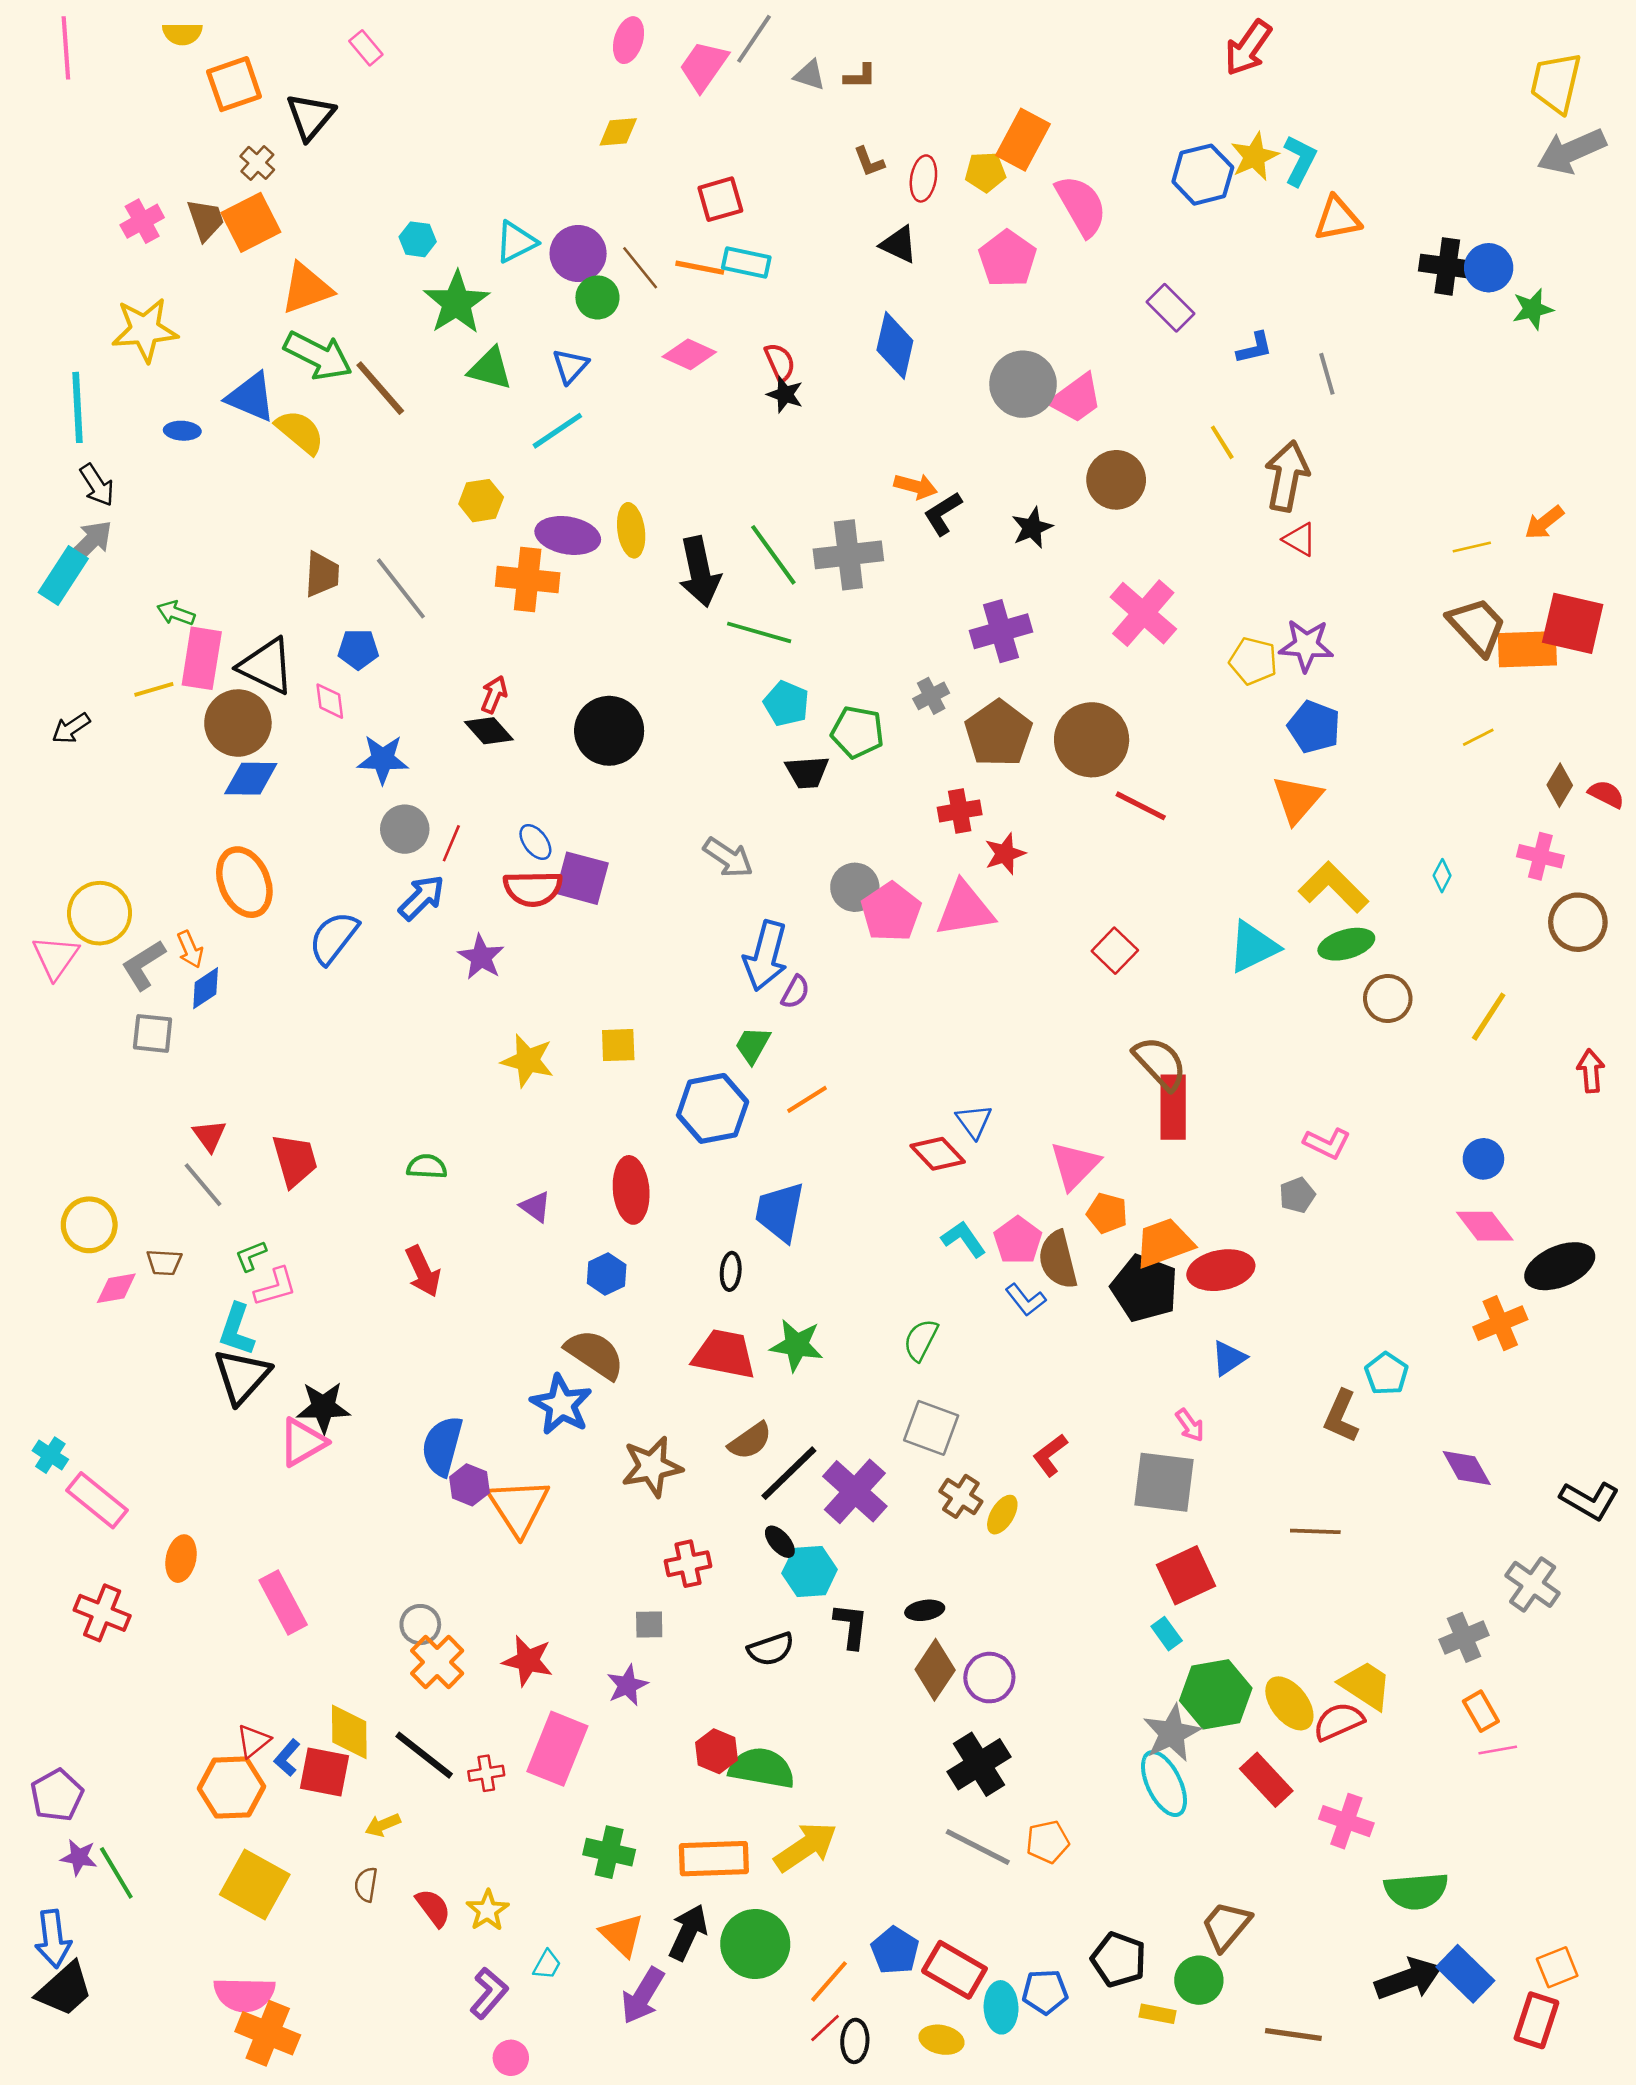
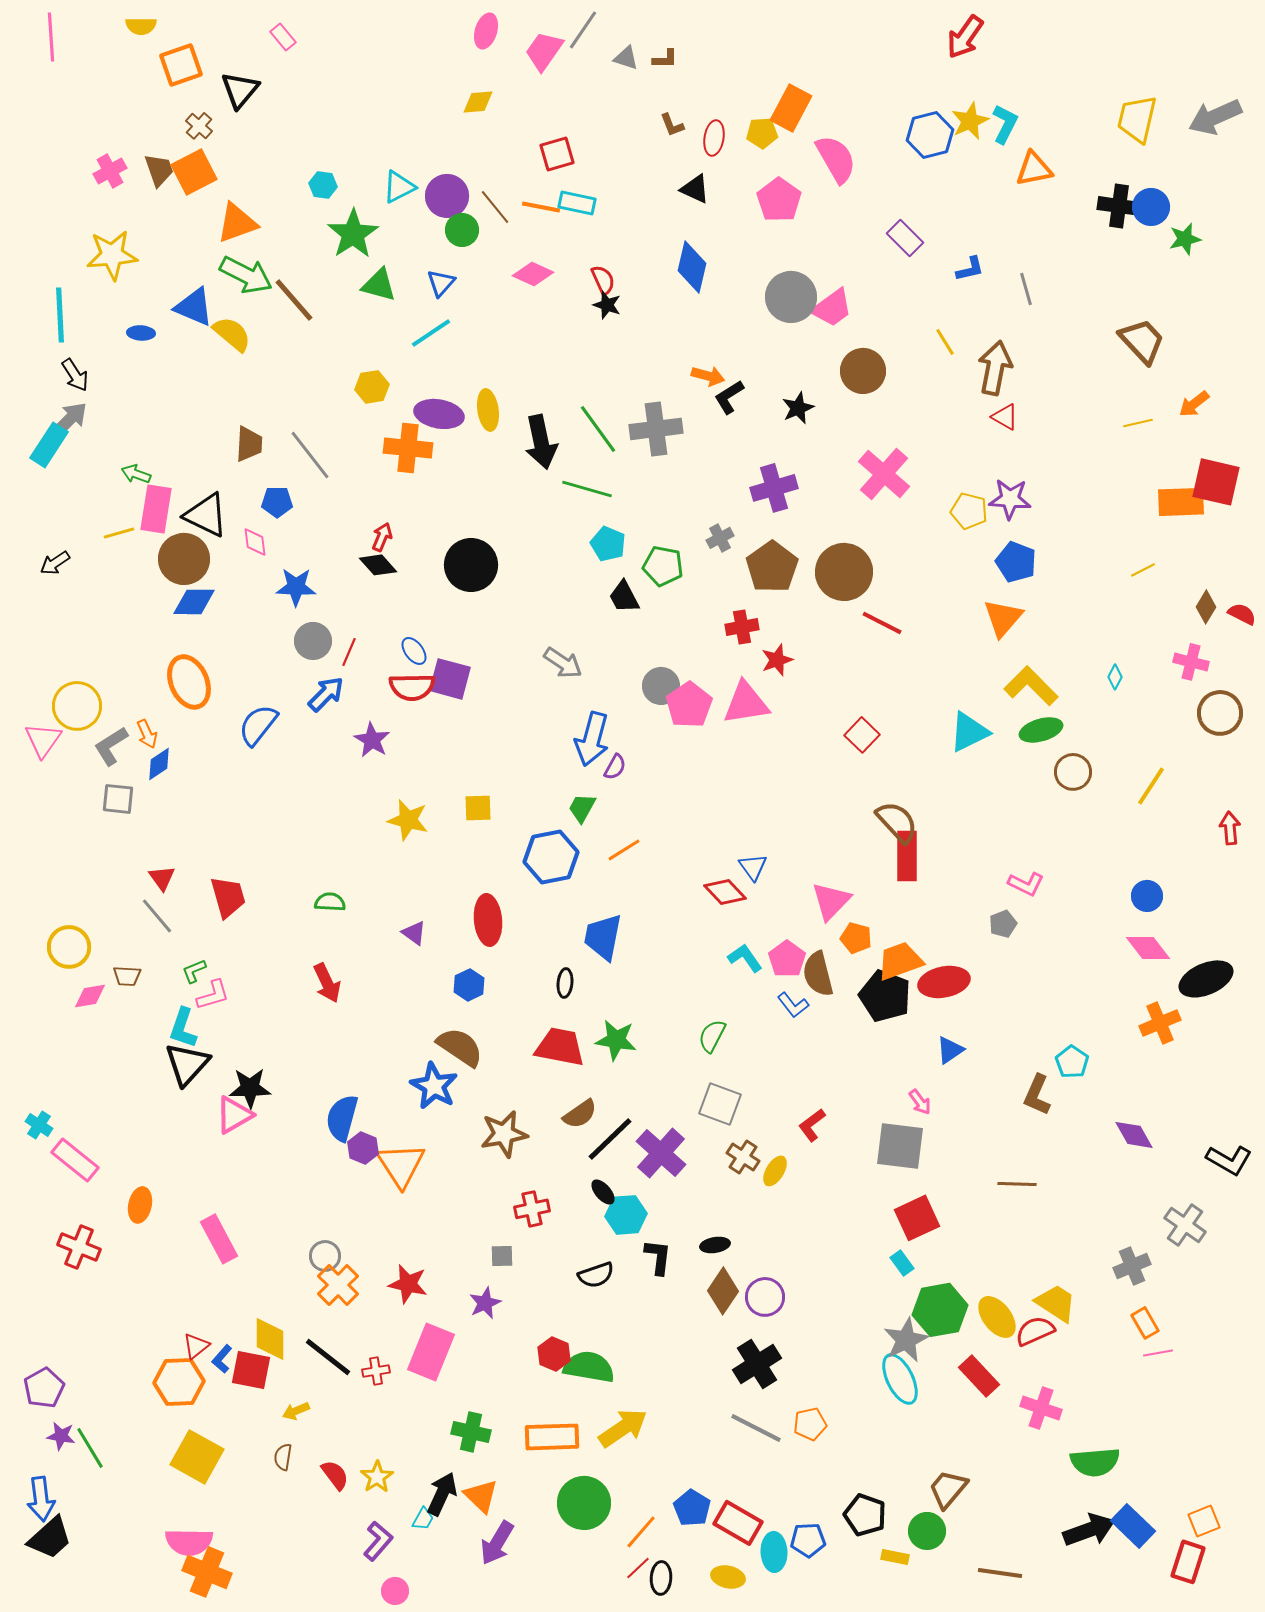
yellow trapezoid: (1556, 83) -> (1137, 119), moved
brown trapezoid: (1477, 626) -> (1142, 341), moved
black trapezoid: (807, 772) -> (624, 597), turned 66
black arrow: (688, 1932) -> (442, 1494), moved

